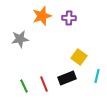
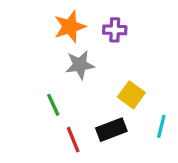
gray star: (20, 39) -> (80, 65), moved
green line: (24, 86) -> (53, 105), moved

